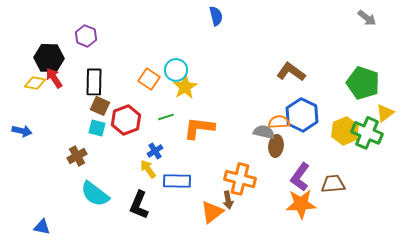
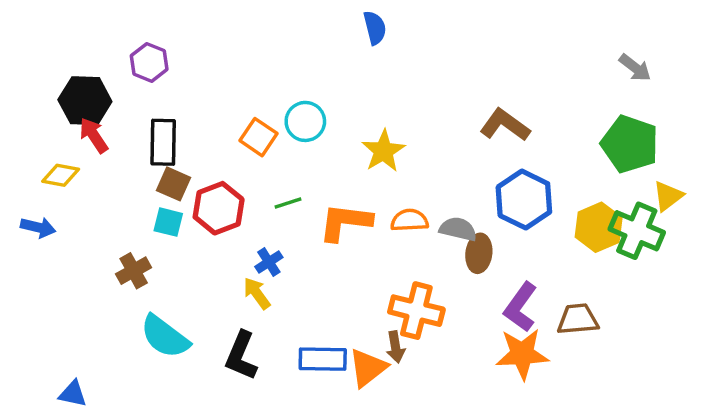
gray arrow: (367, 18) -> (635, 68), moved
yellow diamond: (35, 83) -> (61, 175), moved
yellow star: (185, 87) -> (383, 151), moved
orange semicircle: (279, 122) -> (409, 220), moved
blue rectangle: (177, 181) -> (323, 359), moved

